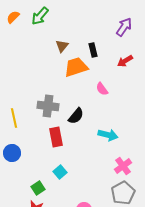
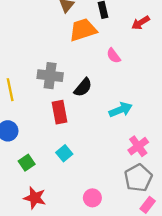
cyan arrow: (108, 135) -> (121, 110), turned -36
green square: (38, 188) -> (27, 163), moved

